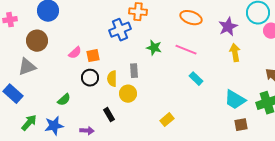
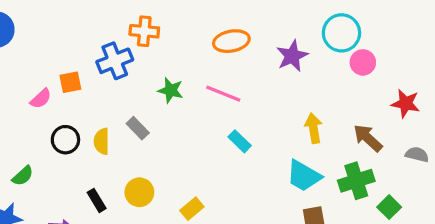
orange ellipse: (191, 18) -> (231, 41), turned -30
yellow arrow: (235, 53) -> (314, 128), moved
orange square: (93, 56) -> (70, 82), moved
gray rectangle: (134, 71) -> (138, 128), turned -40
yellow circle: (128, 94) -> (139, 192), moved

